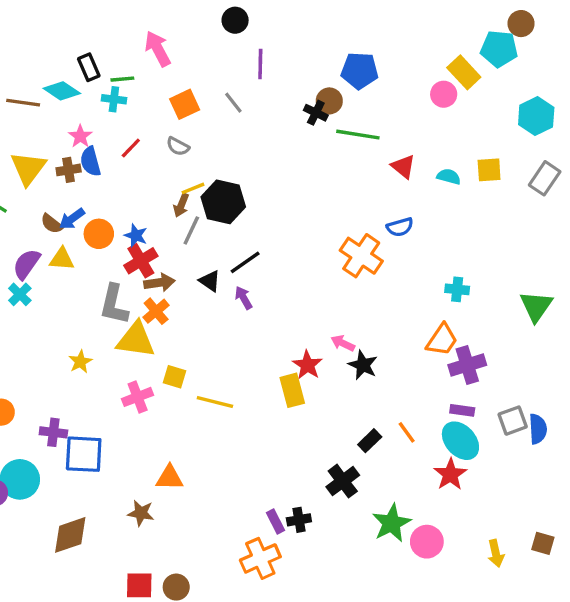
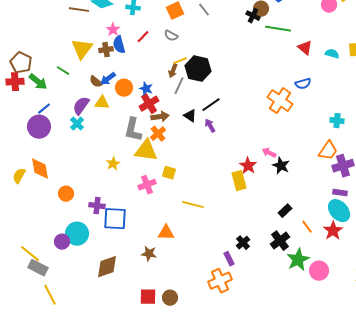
yellow line: (215, 402) -> (193, 205), moved
orange line: (407, 432) -> (307, 227), moved
black cross: (343, 481) -> (280, 241), moved
black cross: (299, 520) -> (243, 243), moved, turned -32

